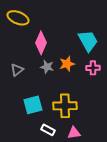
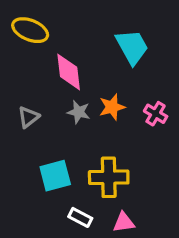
cyan trapezoid: (88, 41) -> (132, 47), moved
pink diamond: (41, 43) -> (69, 72), turned -30
pink cross: (93, 68) -> (156, 114), turned 32

